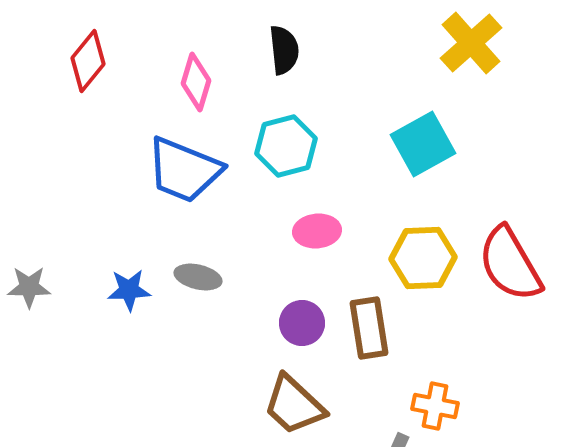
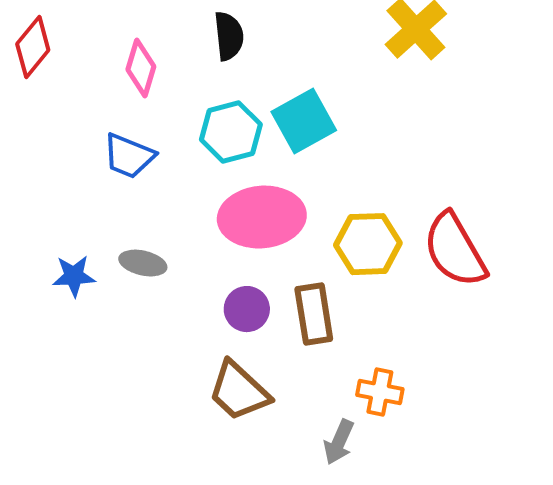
cyan square: (423, 144) -> (304, 121), moved
blue trapezoid: (184, 170) -> (129, 156), size x0.7
pink ellipse: (317, 231) -> (262, 217), size x1.8

